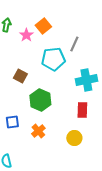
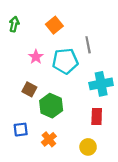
pink star: (26, 35) -> (36, 57), moved
gray line: (74, 44) -> (88, 45), turned -35
brown square: (20, 76) -> (29, 89), moved

